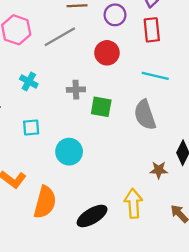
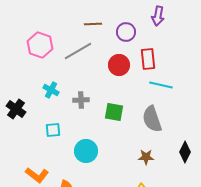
red rectangle: (152, 30) -> (148, 59), moved
gray cross: (76, 90) -> (81, 100), moved
brown star: (159, 170) -> (146, 157), moved

